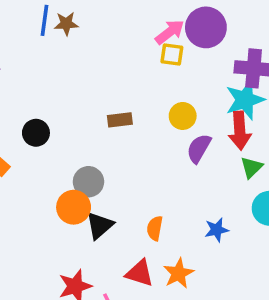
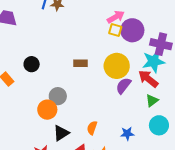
purple circle: (206, 27) -> (132, 30), moved
yellow circle: (183, 116) -> (117, 66), size x1.6
red arrow: (240, 131) -> (148, 79), turned 125
black triangle: (100, 226) -> (61, 133), moved

